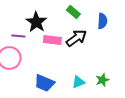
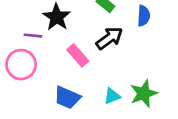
pink rectangle: (52, 40) -> (78, 55), moved, turned 42
green star: (102, 80) -> (144, 94), size x1.5

